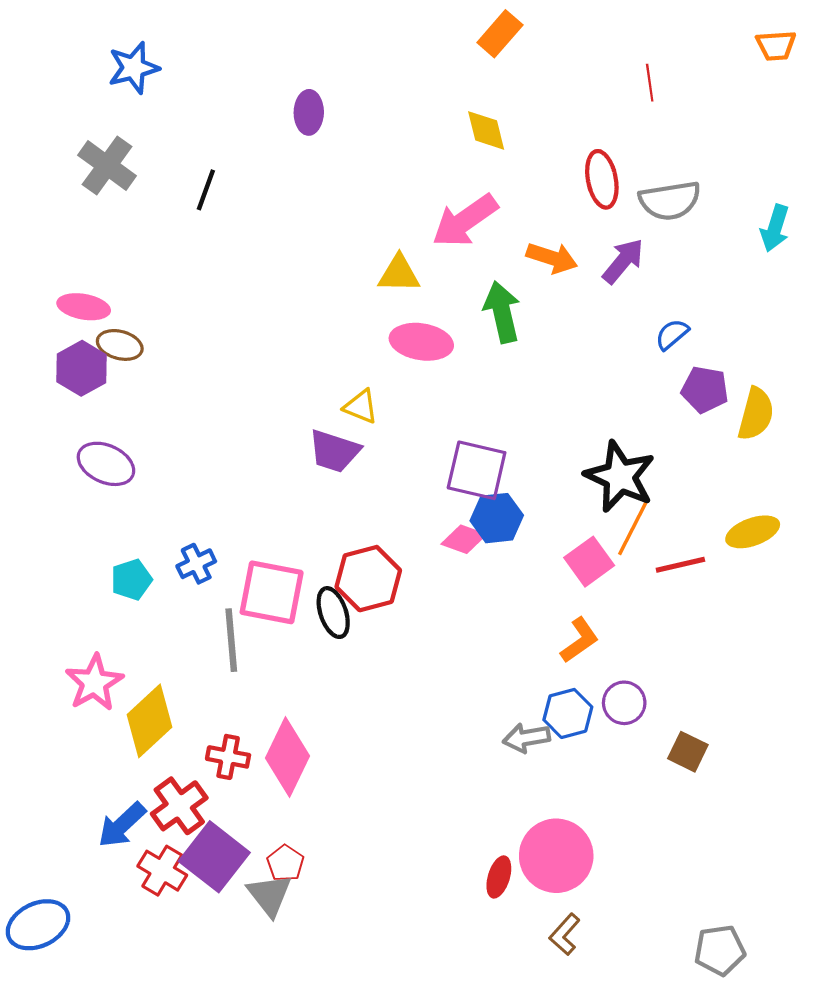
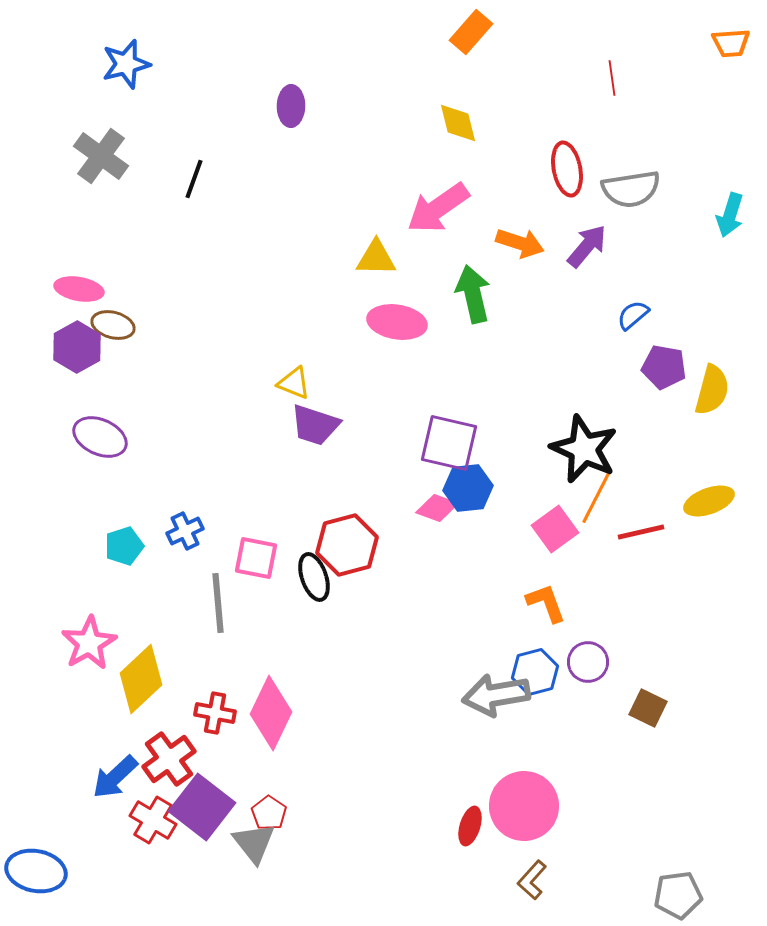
yellow triangle: (361, 407) -> (294, 383), moved
pink square: (272, 592) -> (256, 558), size x0.7
orange L-shape: (580, 640) -> (546, 603), turned -75
gray arrow: (526, 738) -> (496, 695), size x1.5
blue ellipse: (38, 925) -> (36, 871), turned 36

